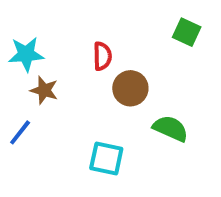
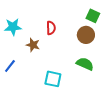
brown circle: (130, 88) -> (86, 35), moved
brown star: (44, 90) -> (33, 45), moved

